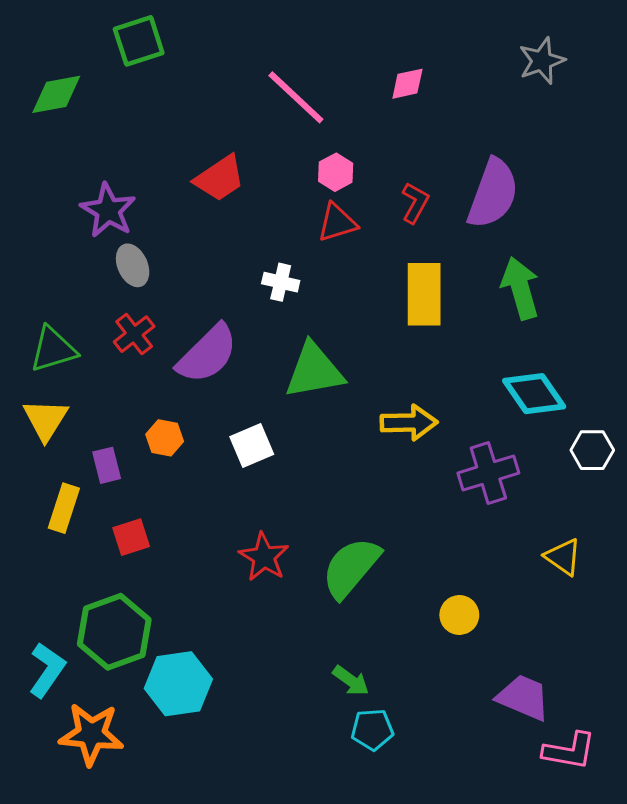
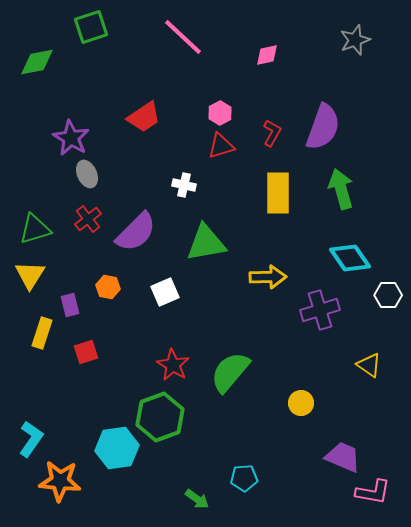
pink line: (296, 97) -> (183, 37), moved
green hexagon: (114, 632) -> (160, 417), moved
green arrow: (351, 681) -> (197, 499), moved

